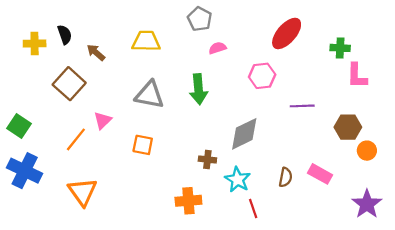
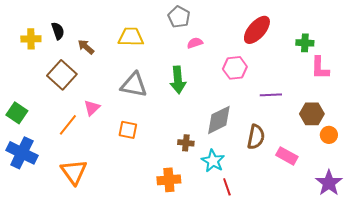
brown semicircle: (285, 177) -> (256, 137), moved, size x1.4

